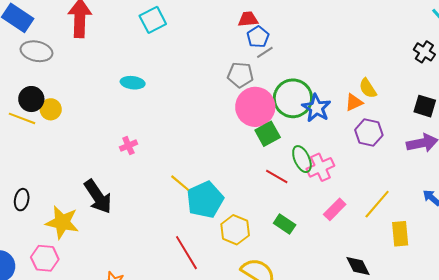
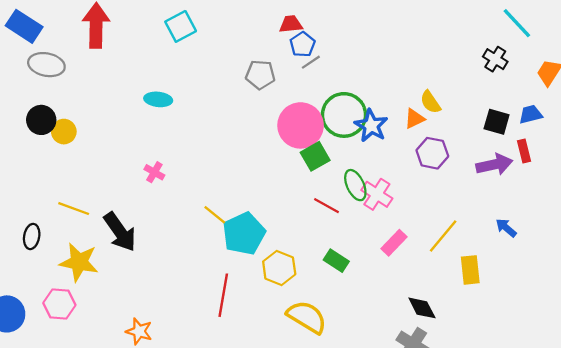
gray pentagon: (240, 75) -> (260, 75), moved
yellow line: (22, 118) -> (74, 209), moved
pink cross: (128, 146) -> (154, 172), turned -36
pink cross: (320, 167) -> (377, 194), turned -32
red line: (186, 253) -> (223, 295), turned 42

